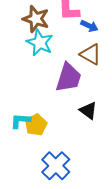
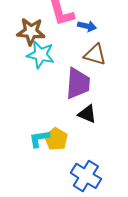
black triangle: (88, 111) -> (87, 114), moved

